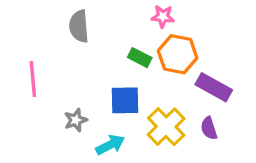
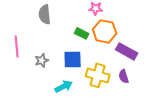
gray star: (76, 120) -> (42, 60), moved
yellow cross: (166, 127) -> (98, 75), turned -30

